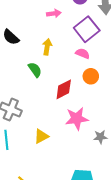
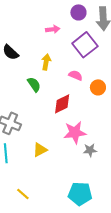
pink semicircle: (83, 53) -> (76, 75), moved
orange circle: (91, 76) -> (98, 87), moved
gray star: (100, 137) -> (90, 150), moved

